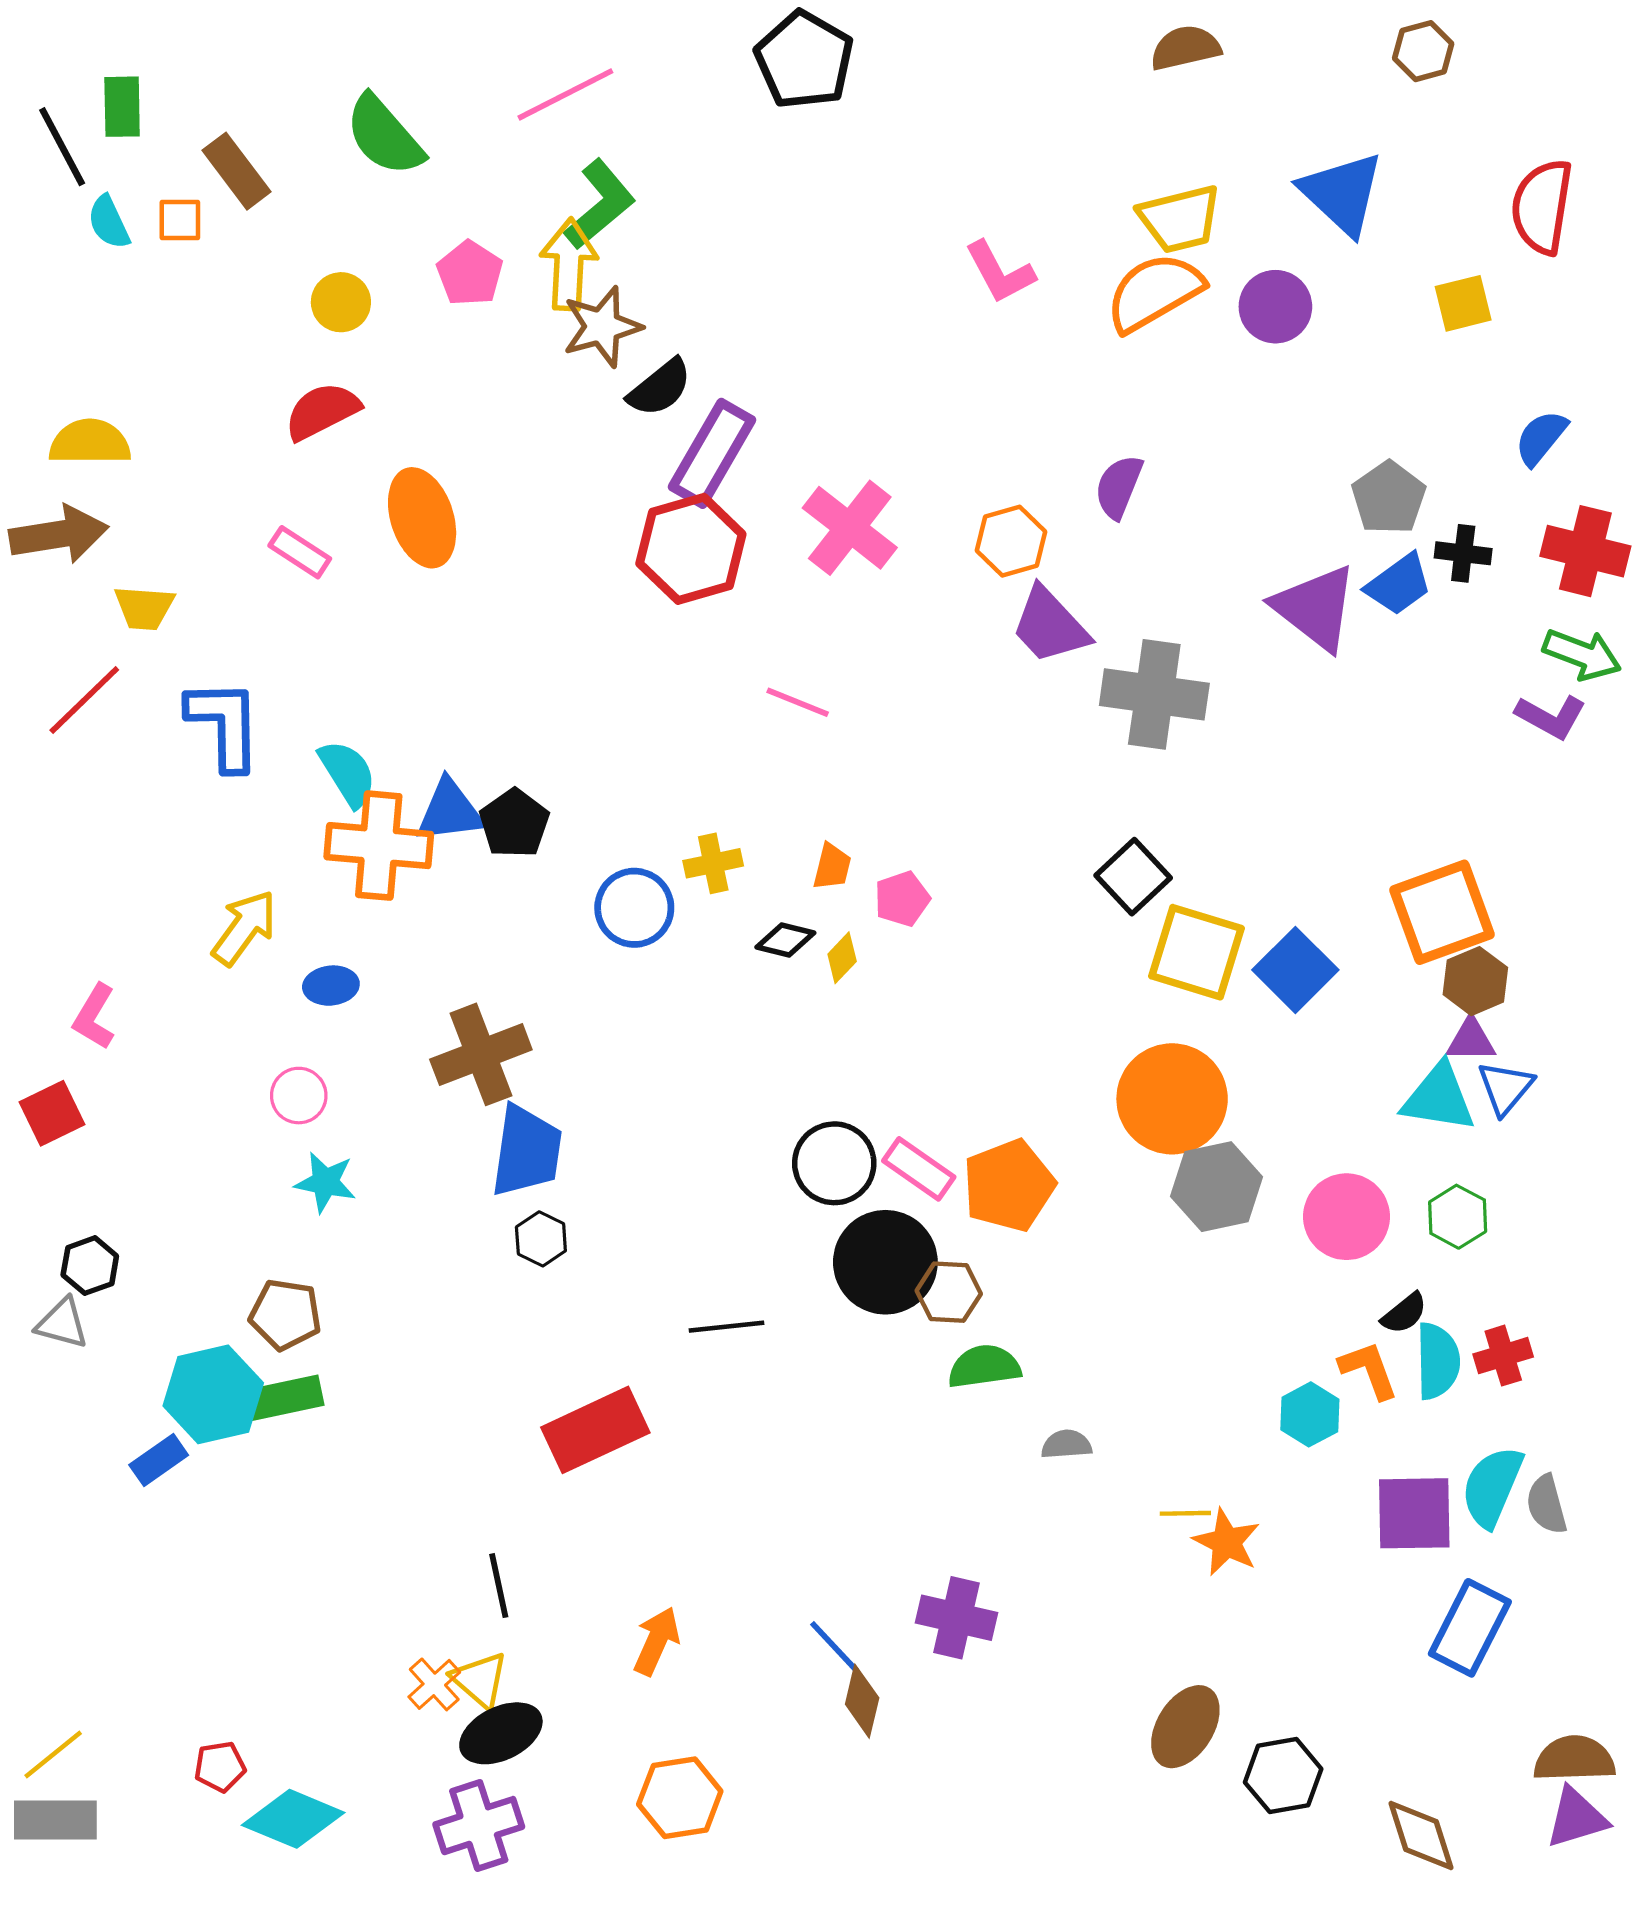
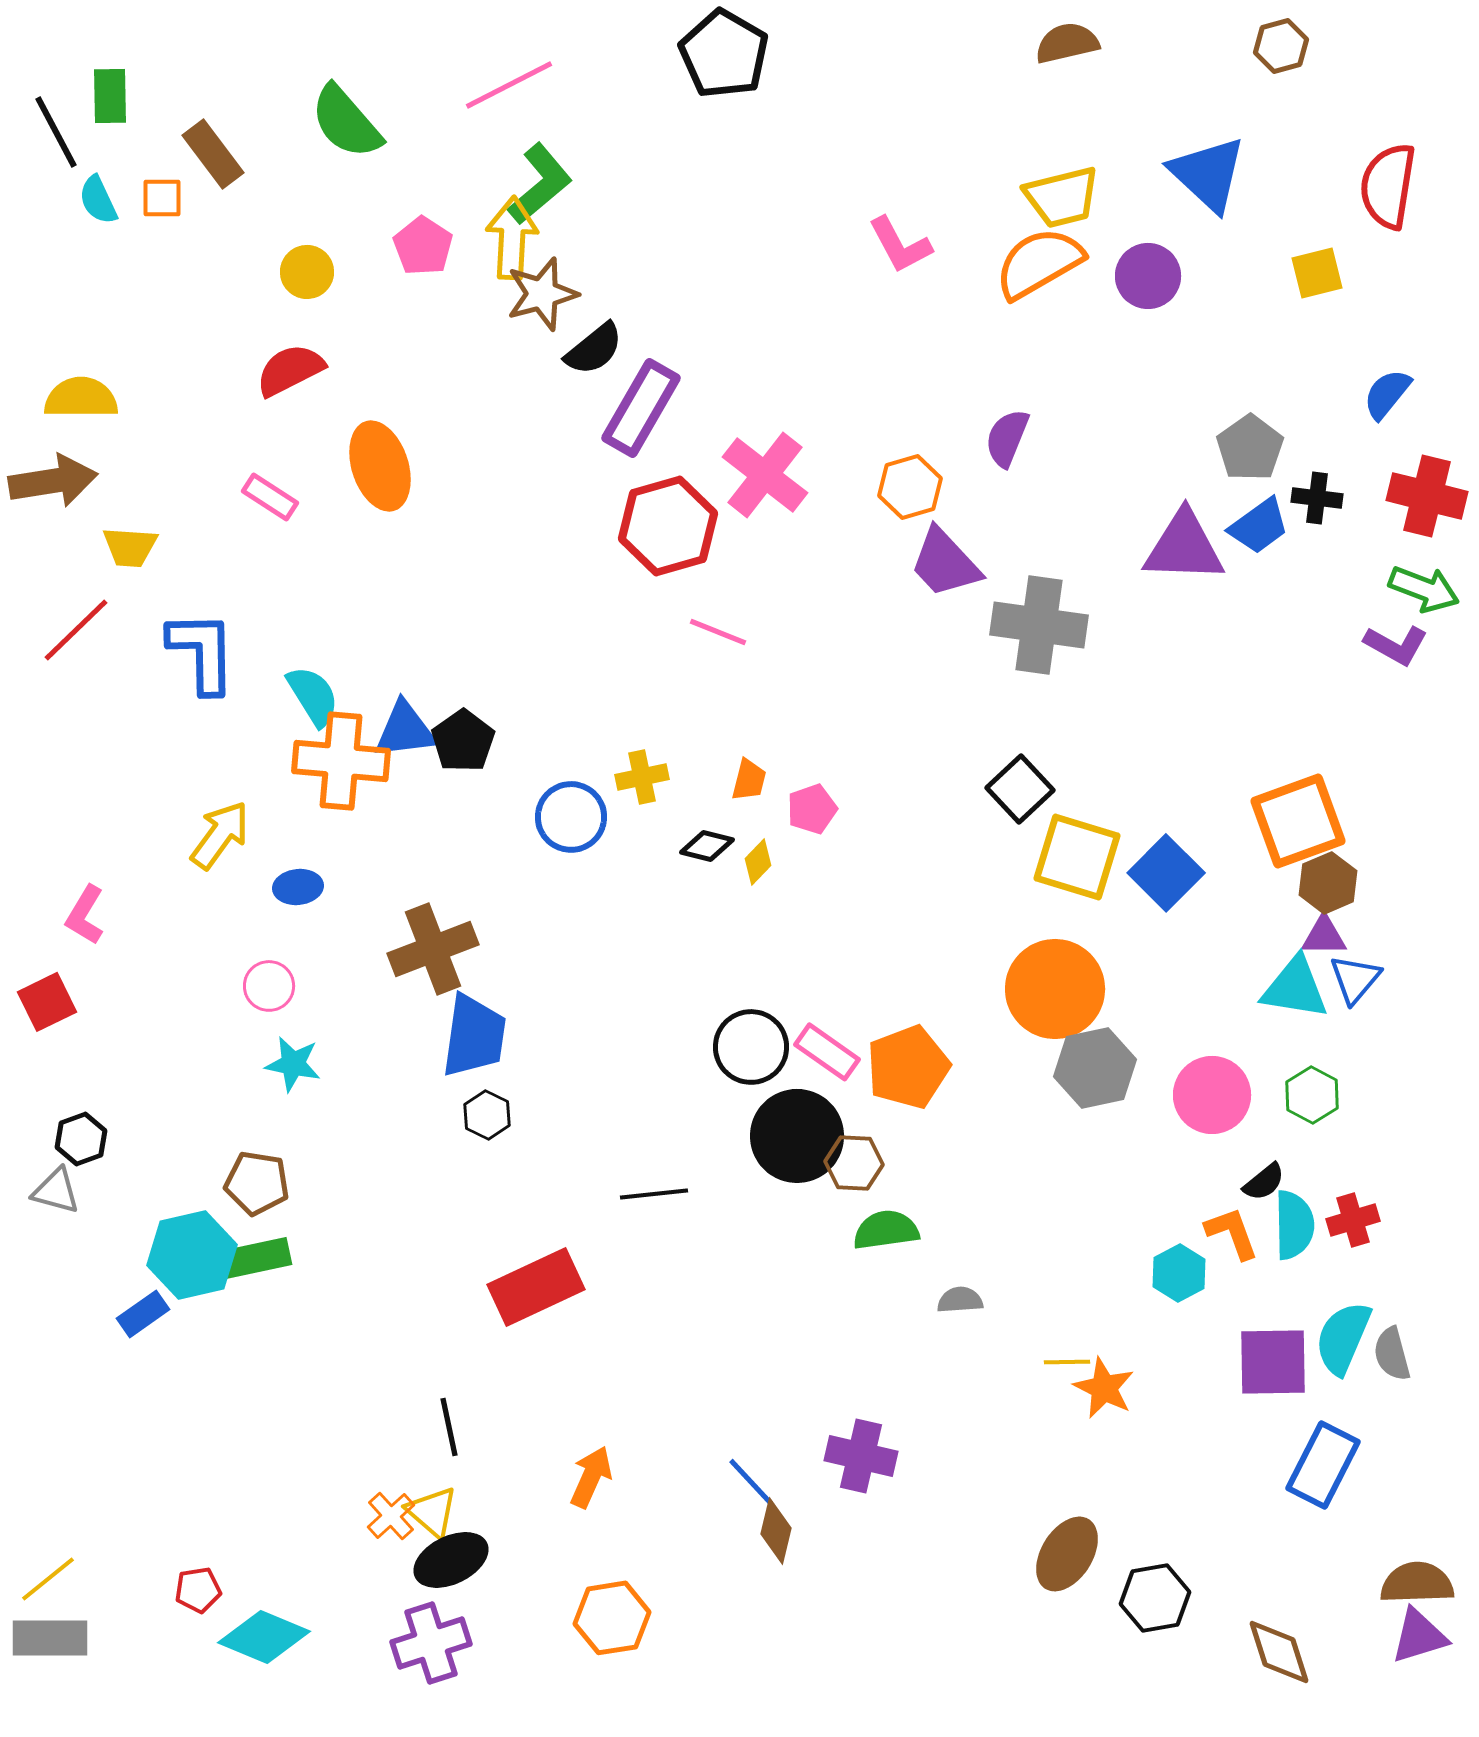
red hexagon: (691, 549) -> (668, 526), moved
purple triangle: (1315, 608) -> (1184, 547), turned -36

